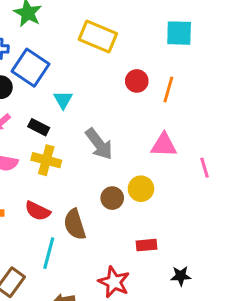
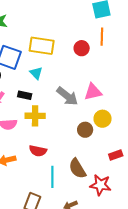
yellow rectangle: (98, 36) -> (42, 46), moved
orange line: (168, 89) -> (102, 37), moved
pink triangle: (164, 145) -> (93, 92), moved
brown semicircle: (75, 224) -> (77, 169), moved

